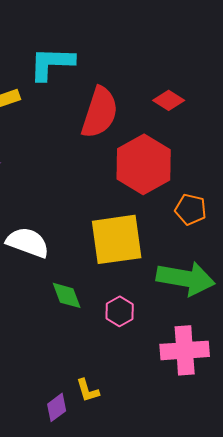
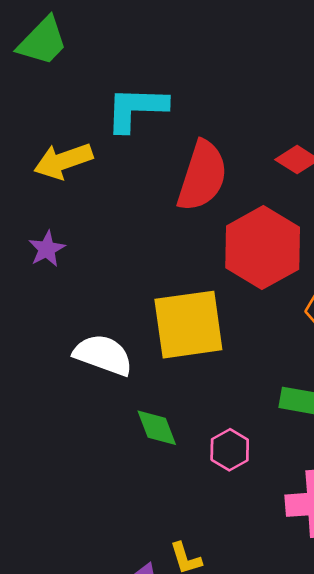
yellow square: (117, 239) -> (188, 325), moved

